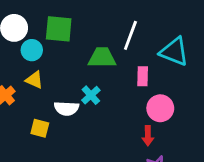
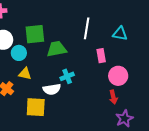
cyan triangle: (174, 52) -> (120, 34), size x0.7
green trapezoid: (102, 58) -> (57, 49), moved
cyan cross: (91, 95) -> (67, 76), turned 32
yellow square: (40, 128) -> (36, 107), size x1.5

